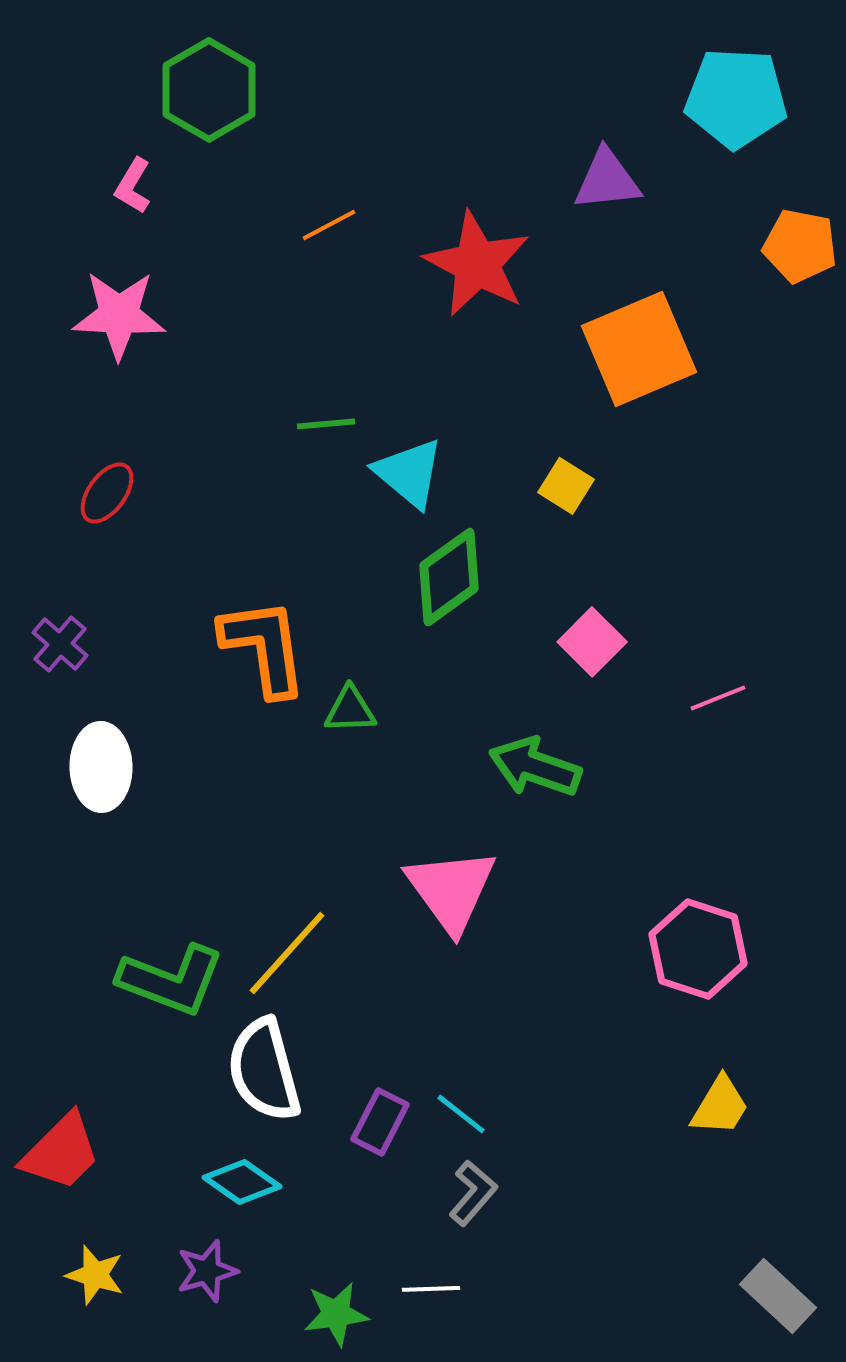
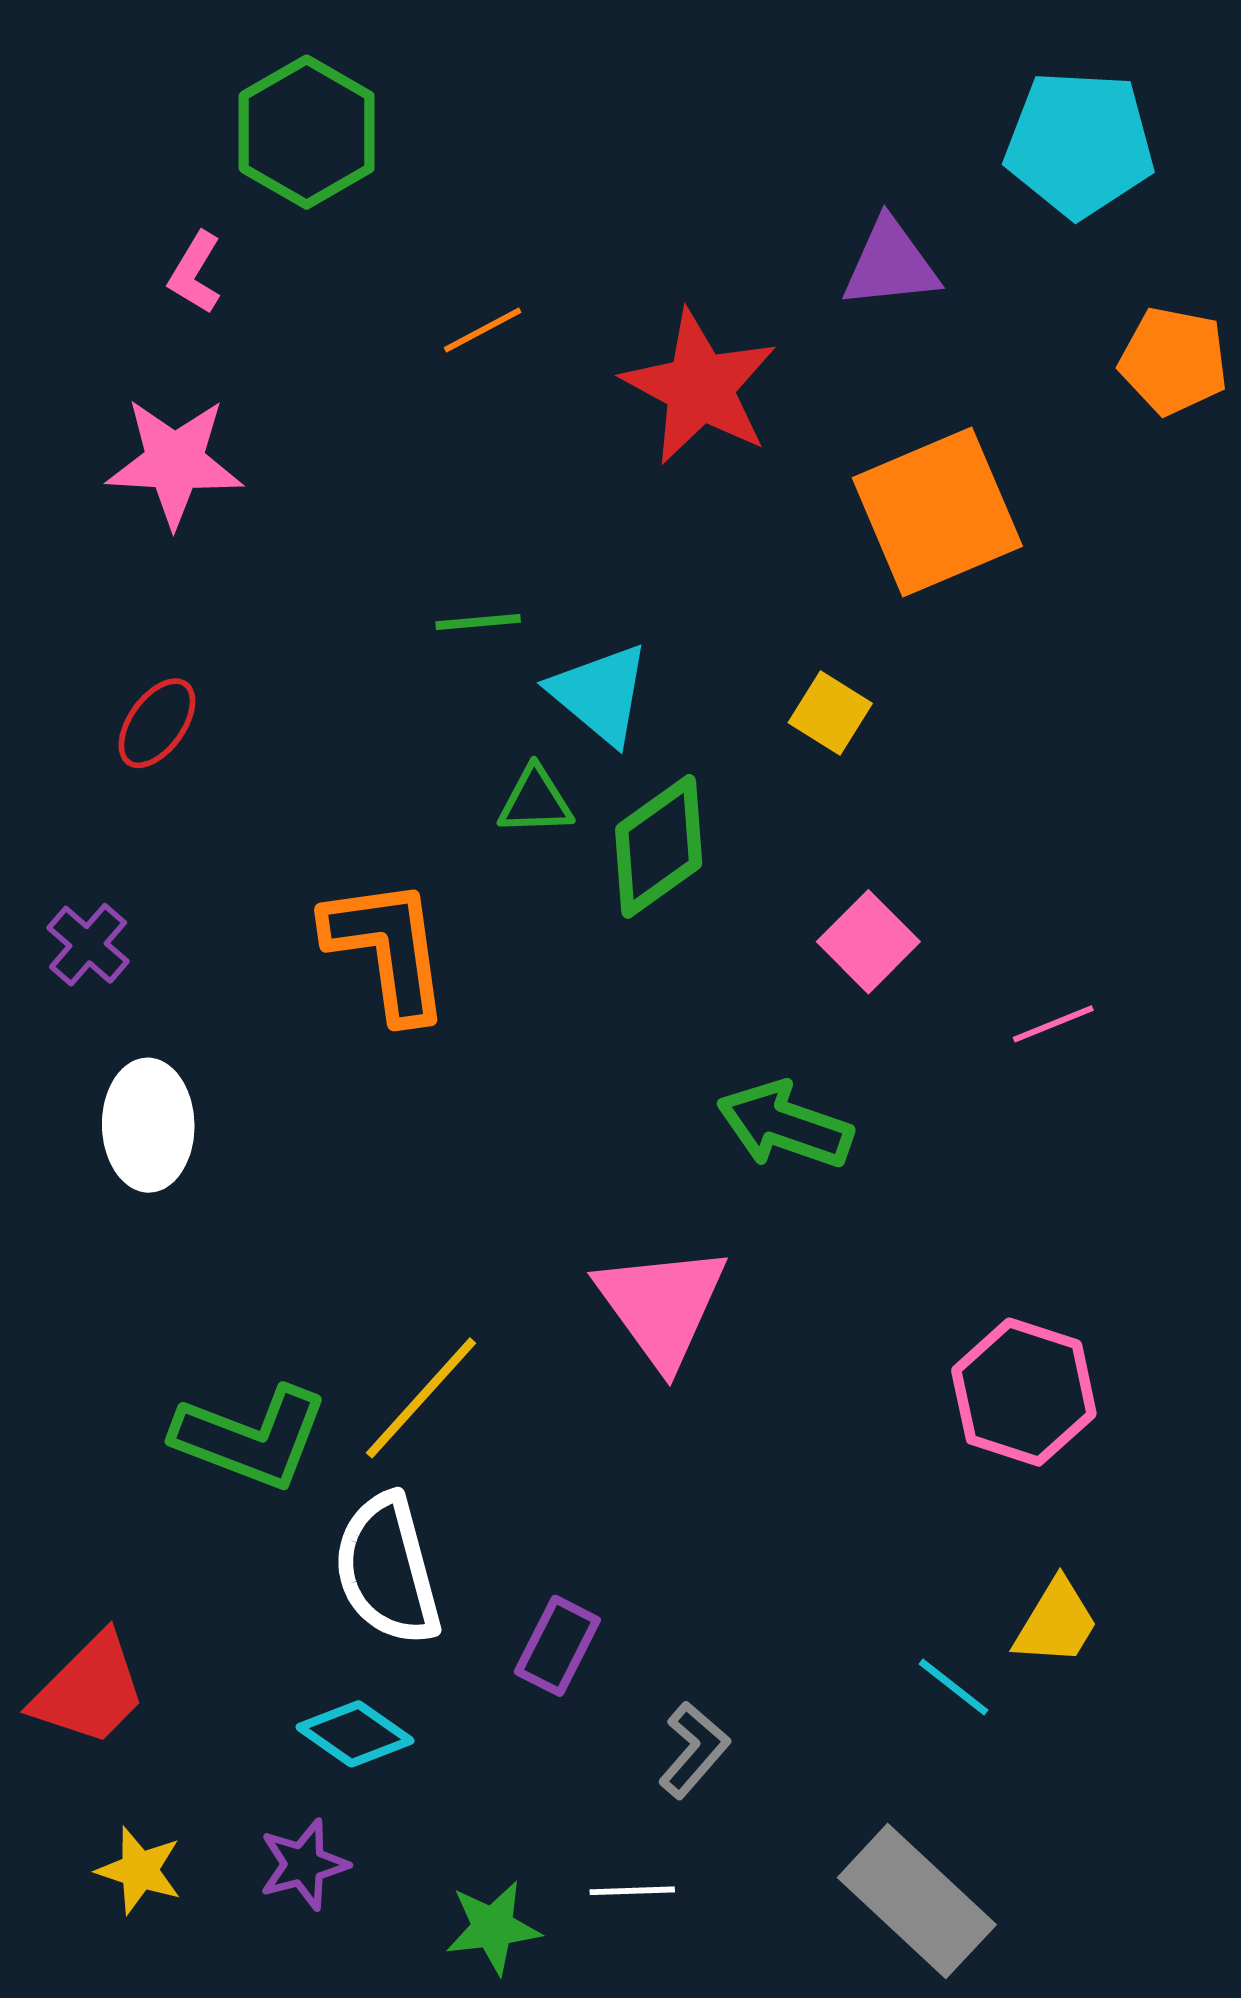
green triangle: (350, 710) -> (535, 801), moved
cyan line: (461, 1114) -> (953, 1687), moved
gray rectangle: (778, 1296) -> (917, 1901), moved, size x1.4

